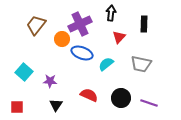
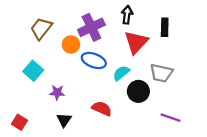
red triangle: (119, 37) -> (136, 42), size x1.6
cyan square: (24, 72) -> (33, 71), moved
black circle: (121, 98) -> (138, 91), moved
red square: (17, 107) -> (19, 122), turned 32

